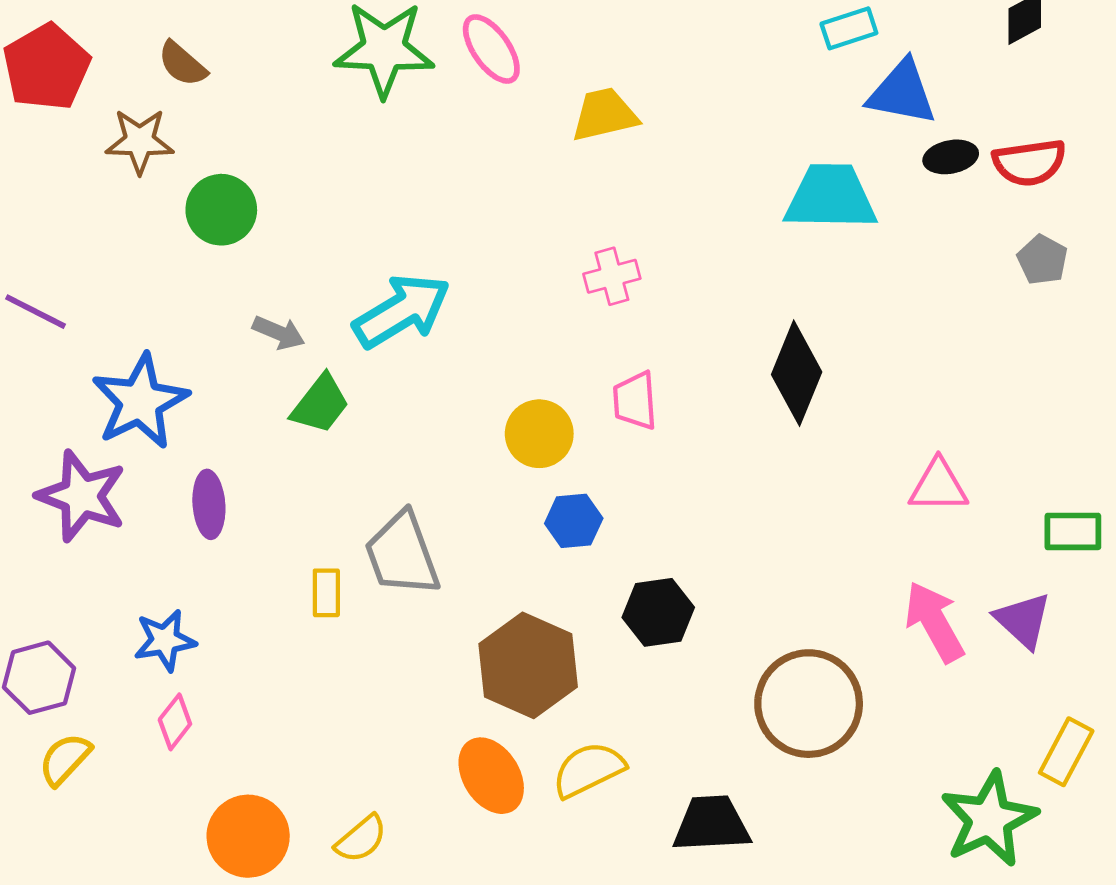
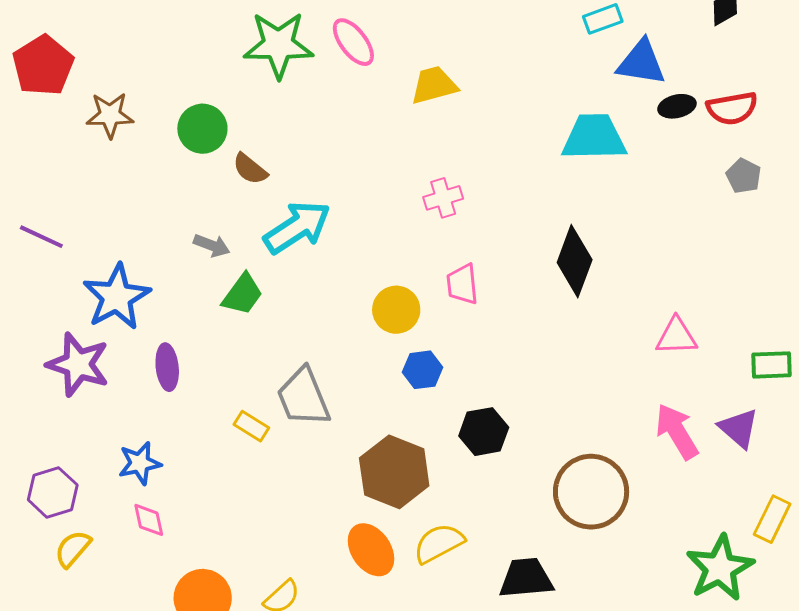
brown semicircle: (182, 64) -> (250, 169), moved
green circle: (221, 210) -> (202, 129), moved
yellow rectangle: (326, 593) -> (251, 426), turned -56
pink diamond: (175, 722) -> (149, 520), turned -48

